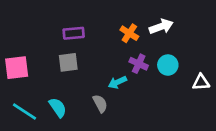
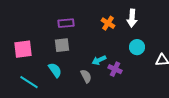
white arrow: (161, 27) -> (132, 18), turned 114
purple cross: (139, 64) -> (115, 69), moved
cyan semicircle: (58, 107) -> (55, 70), moved

